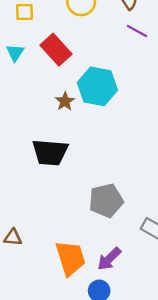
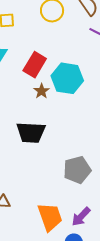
red rectangle: (56, 50) -> (35, 65), moved, turned 75

